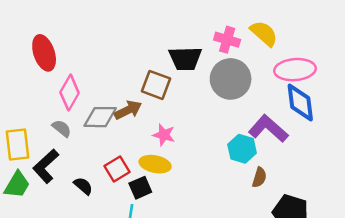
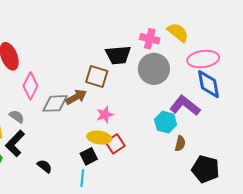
gray semicircle: (62, 128) -> (17, 117), moved
pink star: (164, 135) -> (105, 115), turned -30
red square: (117, 169) -> (115, 144), moved
black semicircle: (83, 186) -> (44, 166), moved

